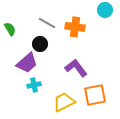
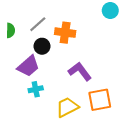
gray line: (47, 23) -> (38, 24), moved, turned -72
orange cross: (75, 27) -> (65, 33), moved
green semicircle: (10, 29) -> (10, 30), turned 32

